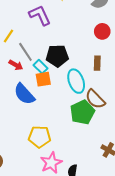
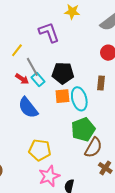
cyan rectangle: (40, 67) -> (38, 80), moved
orange square: (43, 79) -> (62, 96), moved
brown semicircle: (95, 99) -> (93, 148), moved, turned -110

